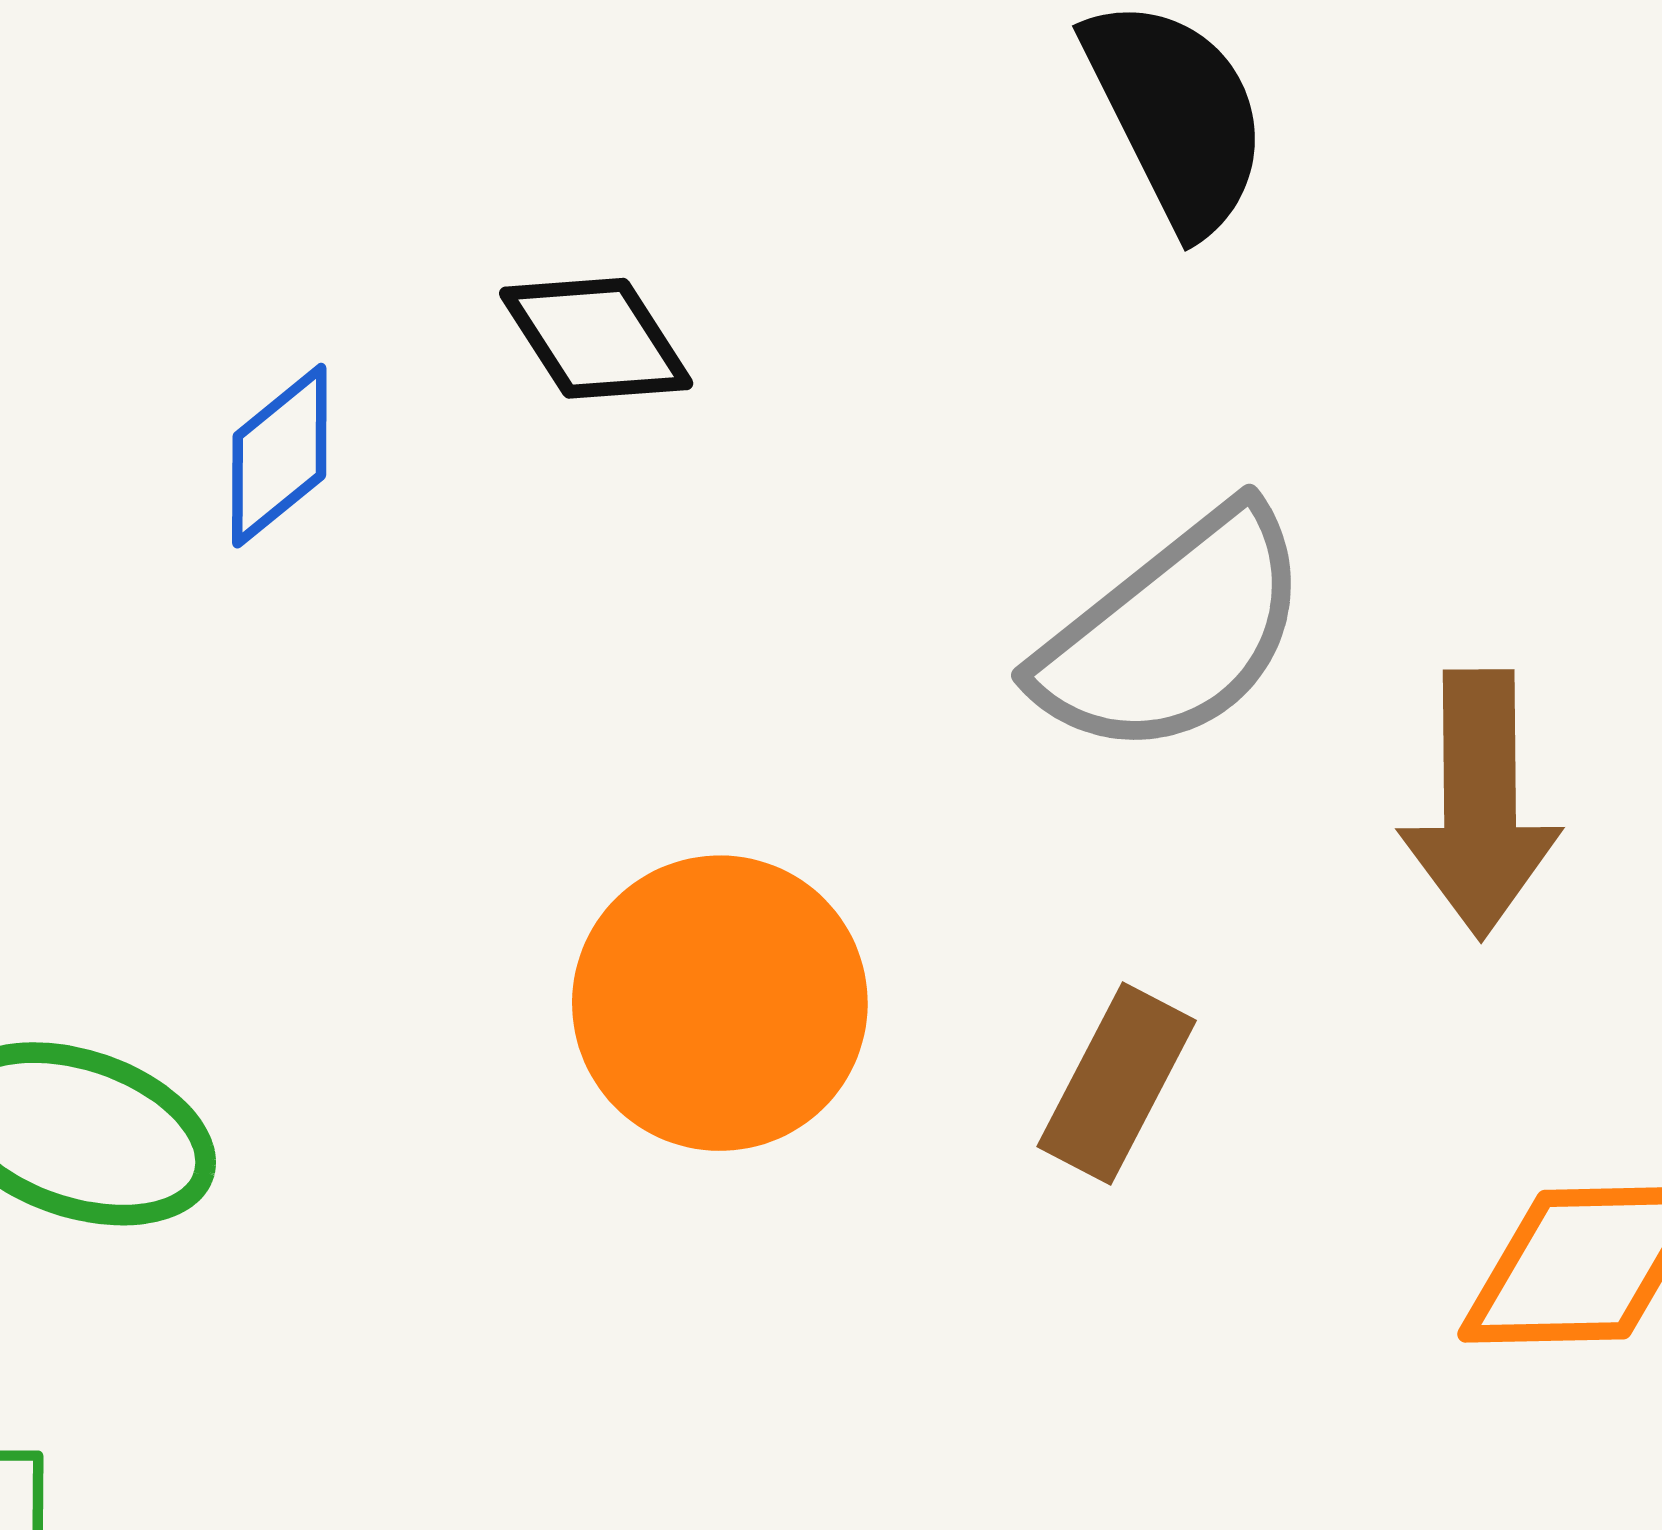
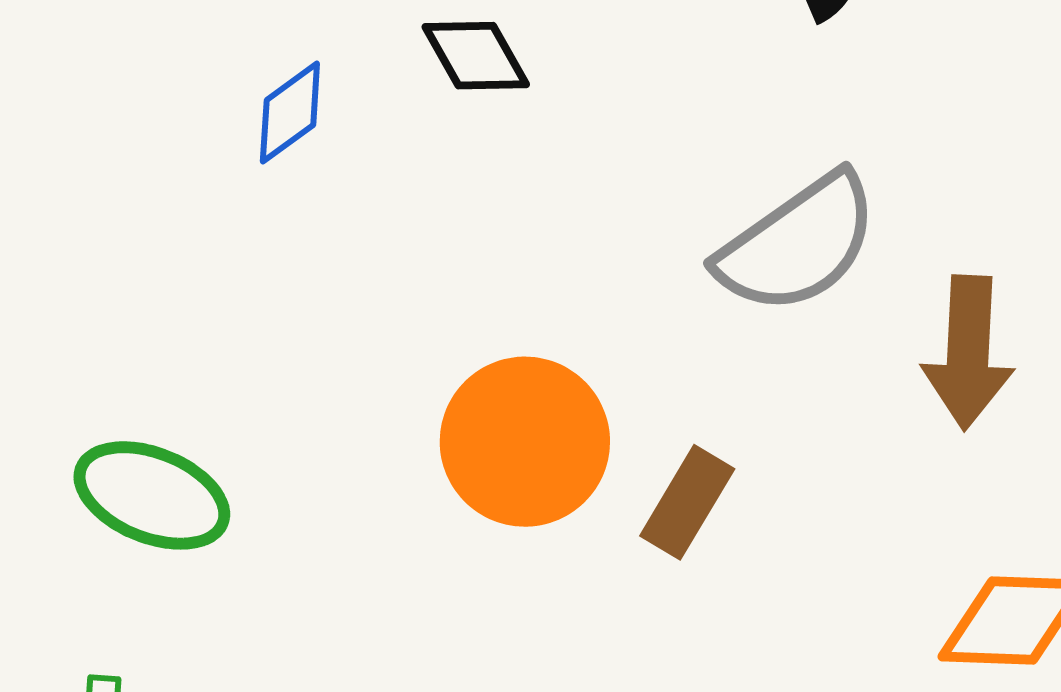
brown rectangle: (1117, 1083) -> (687, 502), moved

